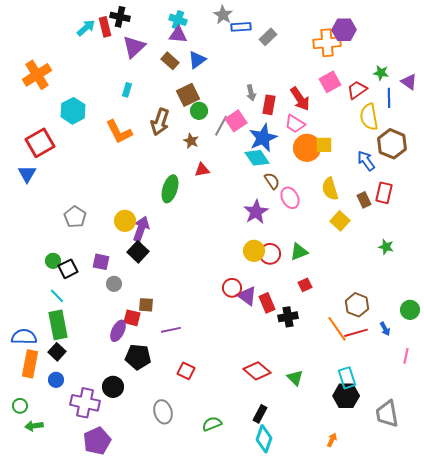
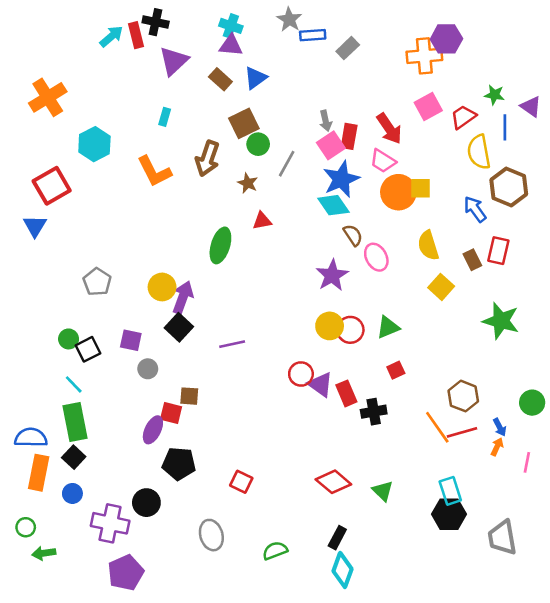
pink square: (236, 121) -> (331, 145), moved
green star: (386, 247) -> (501, 321), size x1.8
purple line: (171, 330) -> (232, 344), moved
orange arrow: (332, 440) -> (497, 447), moved

